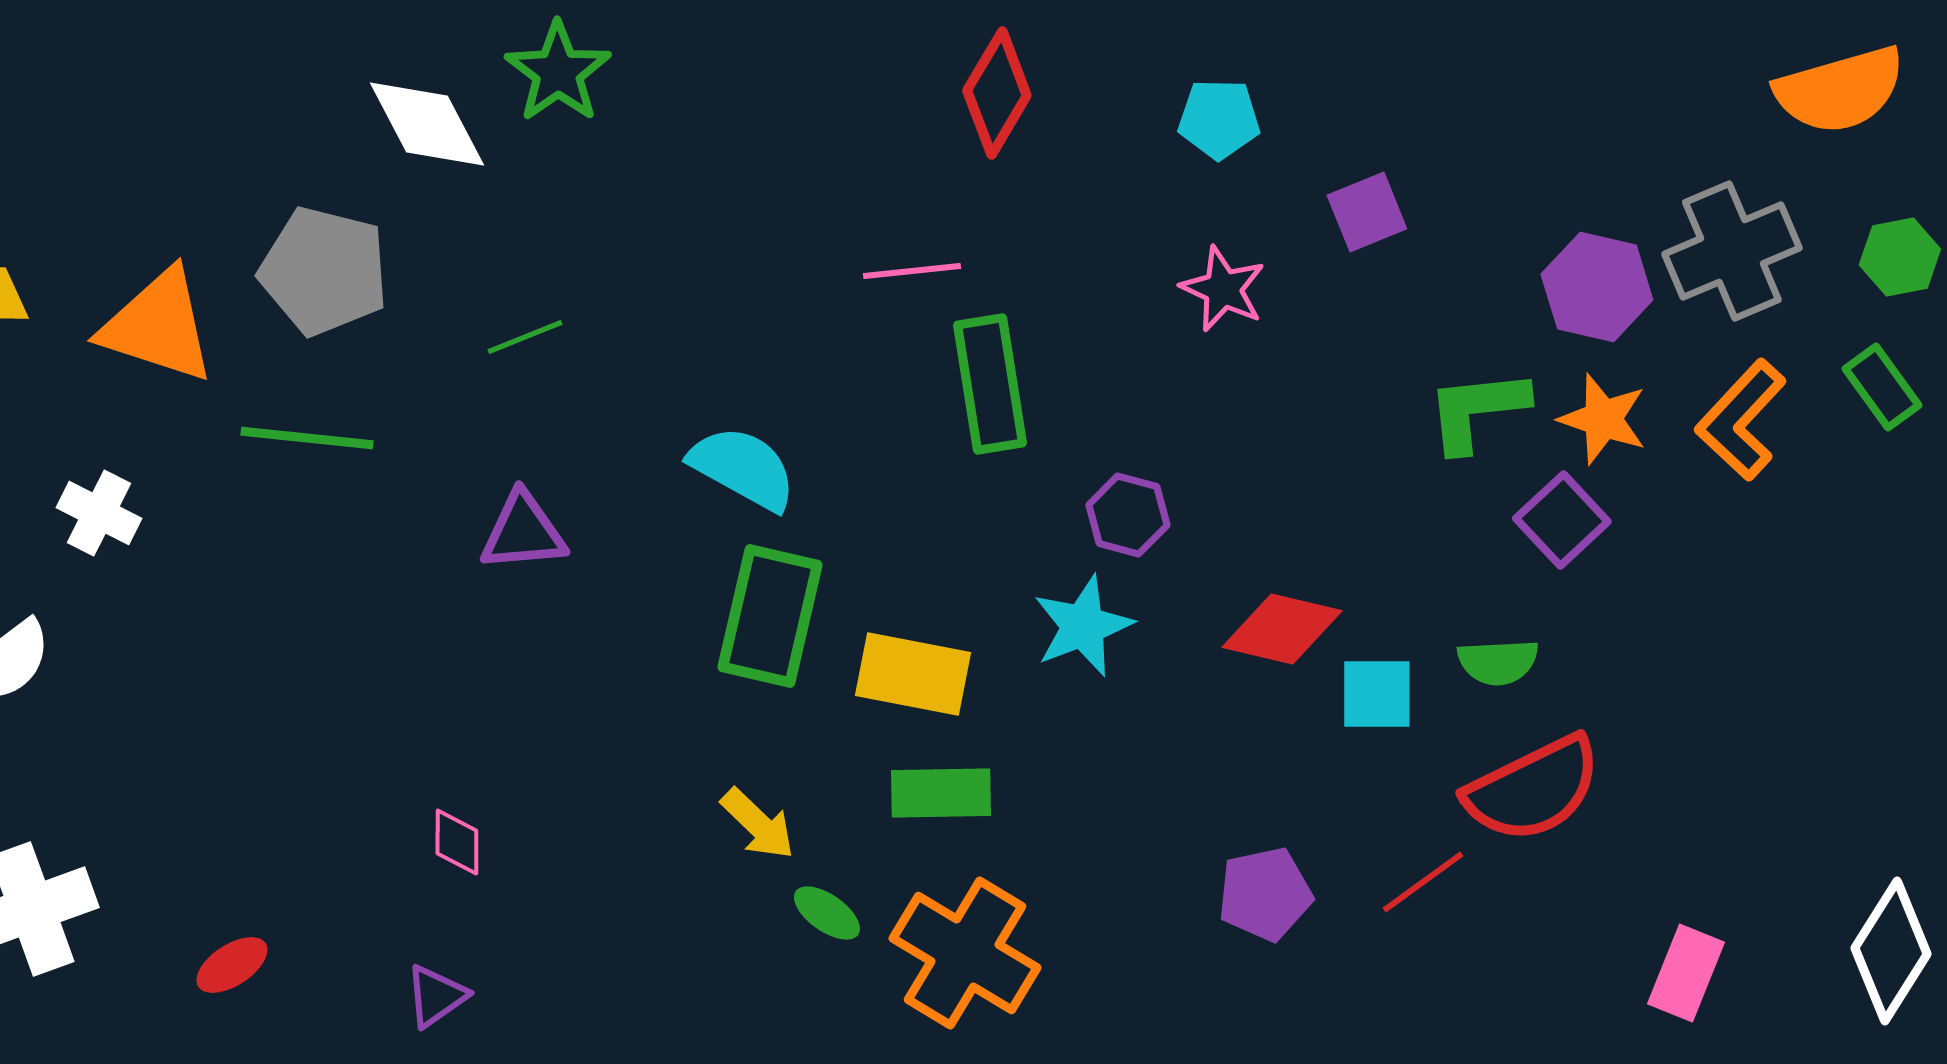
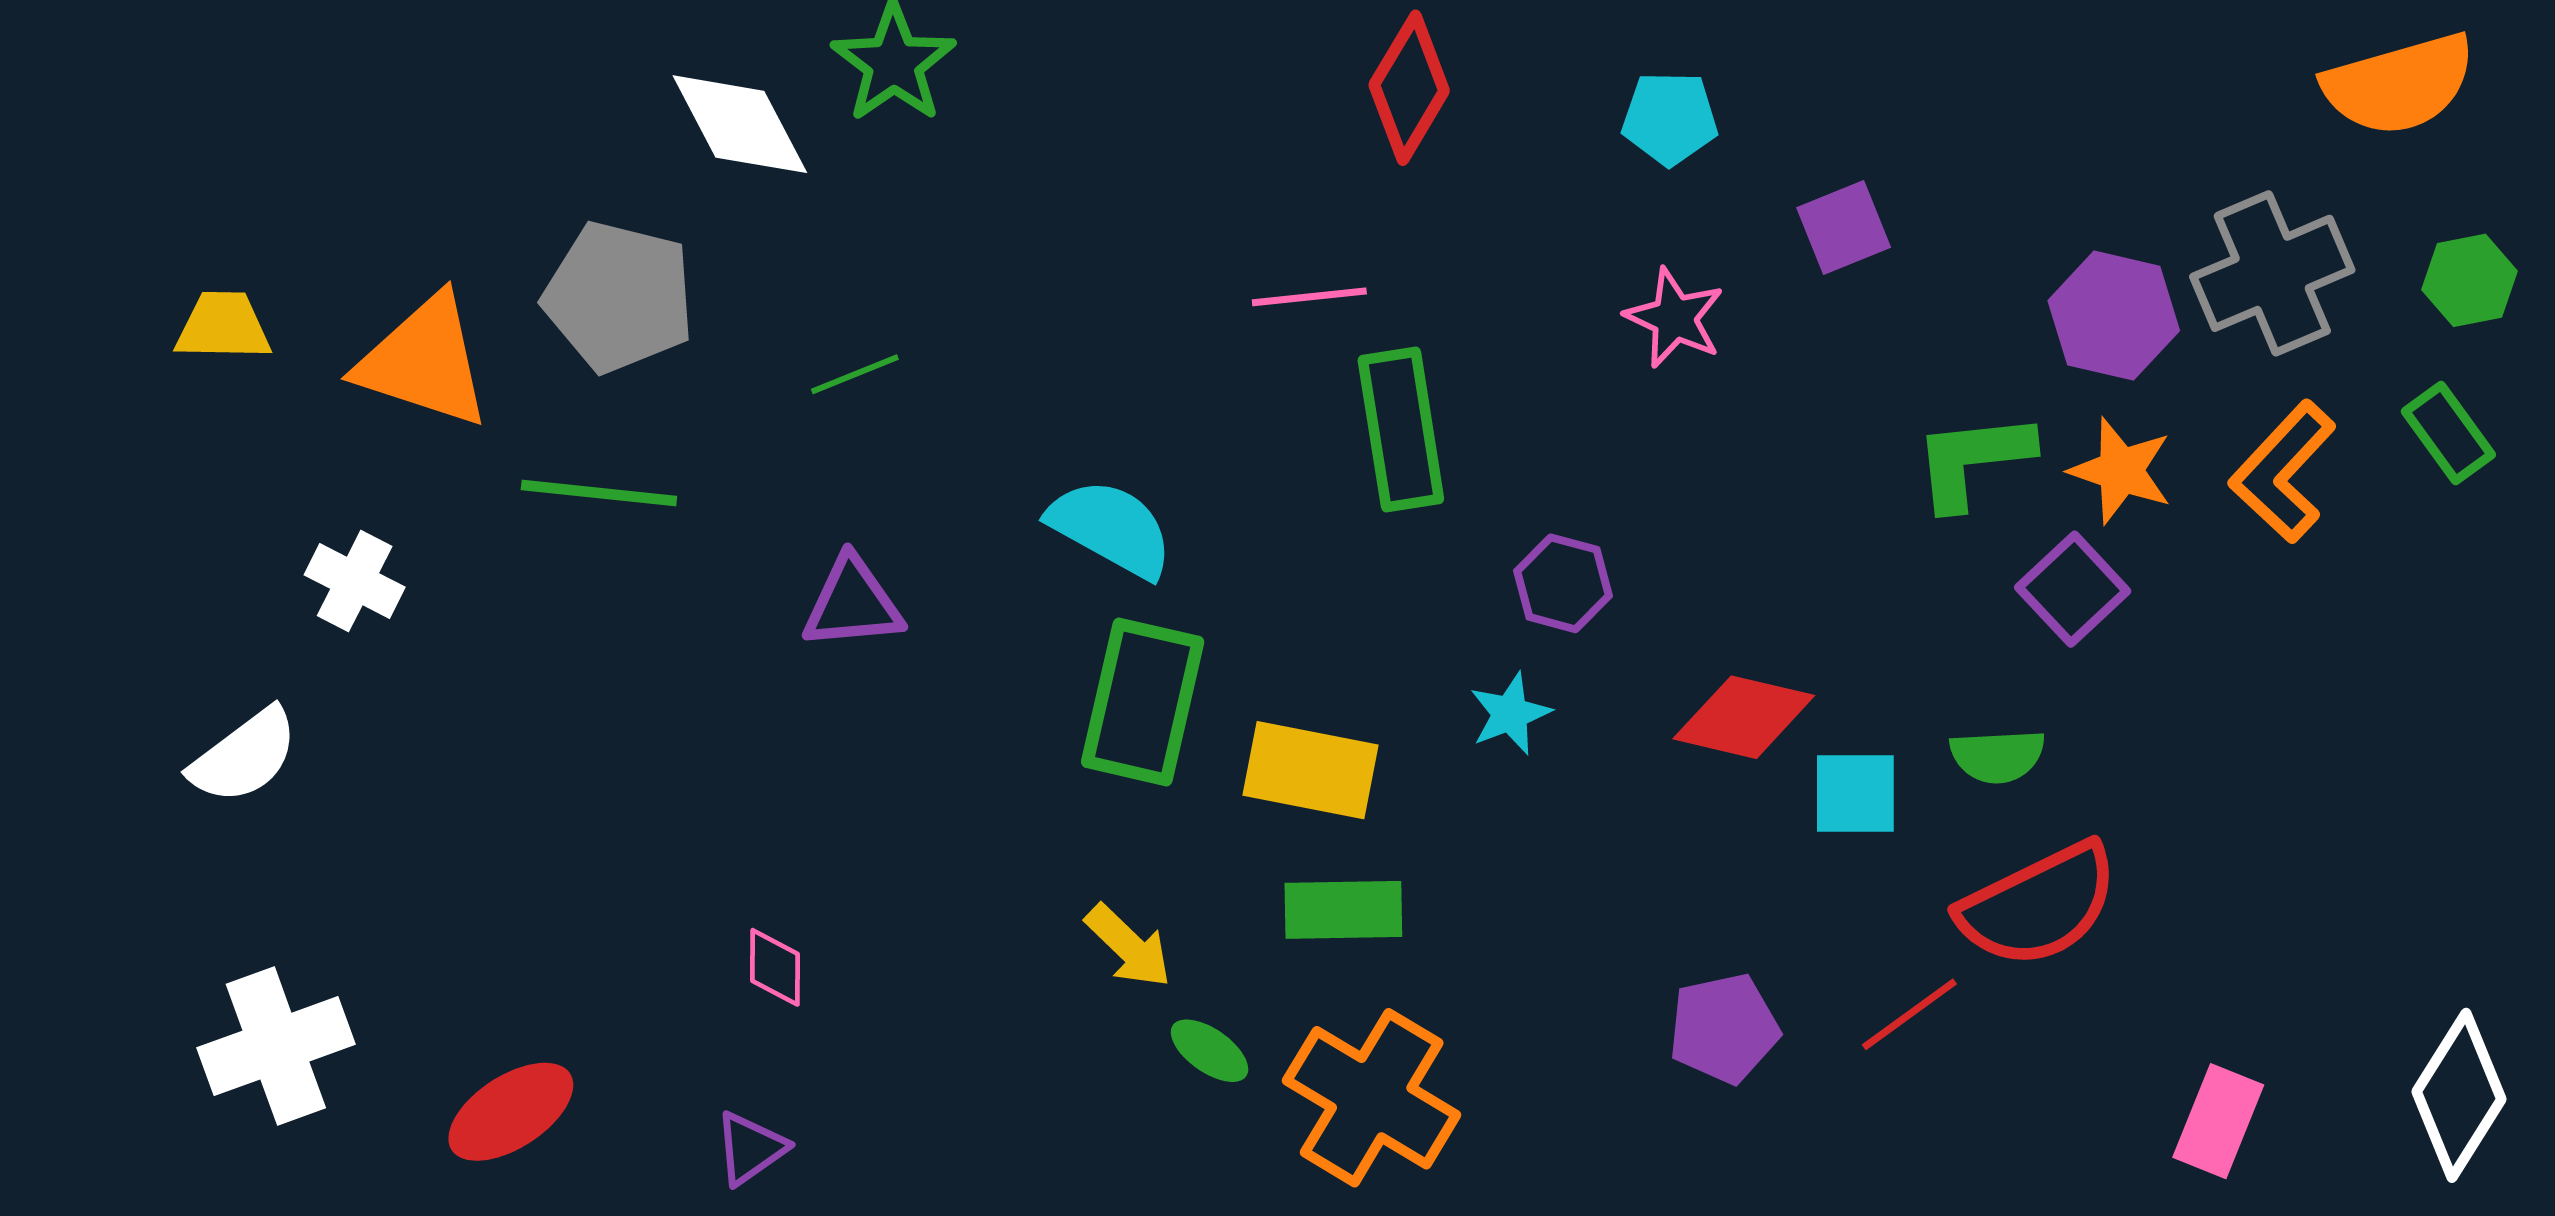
cyan star: (1083, 626) -> (1510, 714), size x0.7
red ellipse: (232, 965) -> (511, 1112), size x1.5

